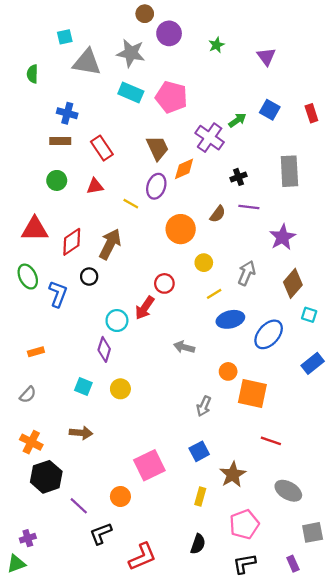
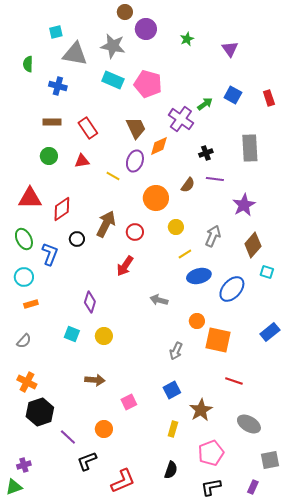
blue cross: (67, 113) -> (58, 86), moved
brown arrow: (110, 244) -> (106, 224), moved
red circle: (164, 283) -> (135, 232), moved
cyan circle: (117, 321) -> (24, 277), moved
blue rectangle: (313, 363) -> (270, 332), moved
brown arrow: (81, 433) -> (95, 380), moved
pink square: (149, 465) -> (129, 402), size x0.6
purple rectangle: (293, 564) -> (253, 487), turned 48

